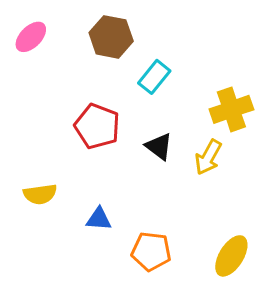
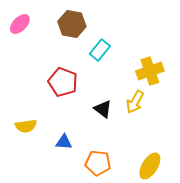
black triangle: (159, 146) -> (103, 109), moved

